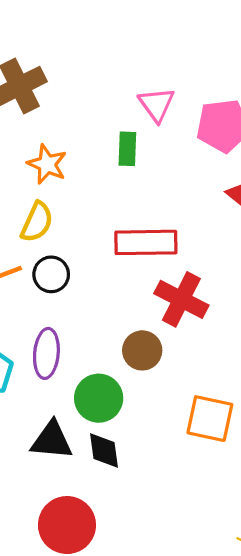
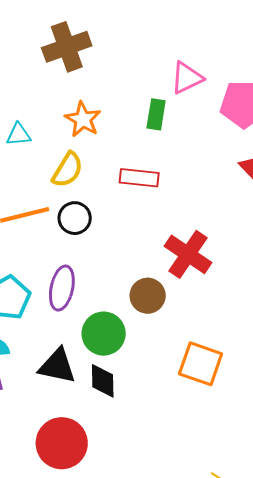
pink triangle: (156, 104) -> (187, 78), turned 33
red rectangle: (146, 242) -> (139, 178), moved, size x0.7

